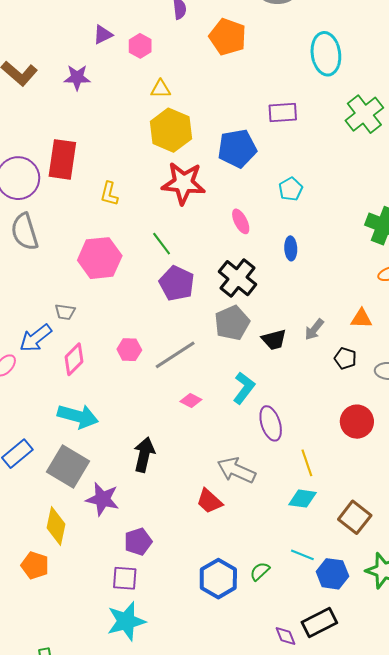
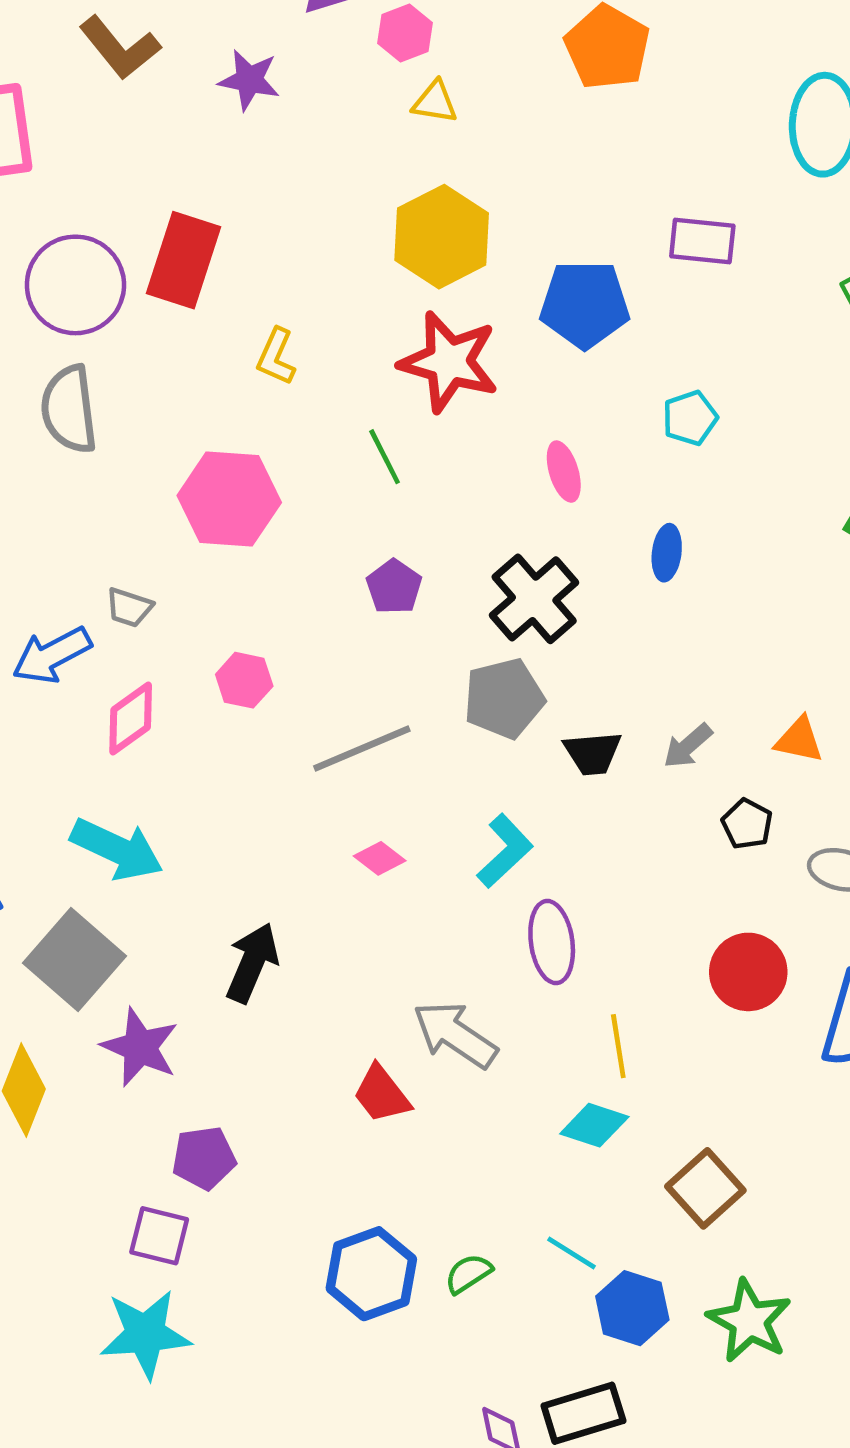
yellow triangle: (161, 89) -> (435, 102), moved
green line: (162, 244) -> (385, 457), moved
purple pentagon: (177, 283) -> (394, 587), size x0.7
pink hexagon: (129, 350) -> (244, 680), moved

